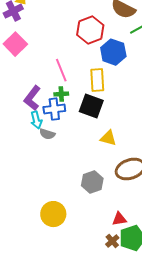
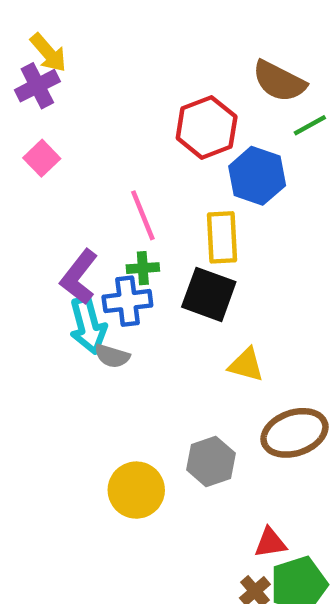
pink square: (15, 44) -> (42, 158), size x0.7
cyan arrow: (36, 120) -> (88, 325), size x1.4
yellow circle: (53, 214) -> (136, 490), moved

